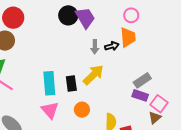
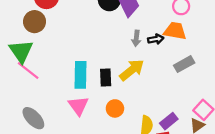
orange trapezoid: (128, 37) -> (175, 31), turned -80
gray rectangle: (142, 80) -> (184, 64), moved
purple rectangle: (140, 95) -> (169, 121), moved, turned -63

